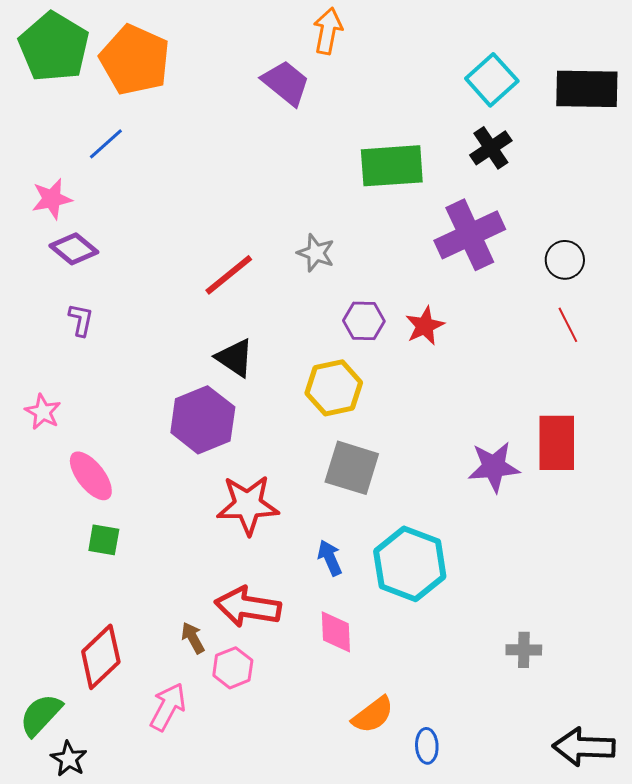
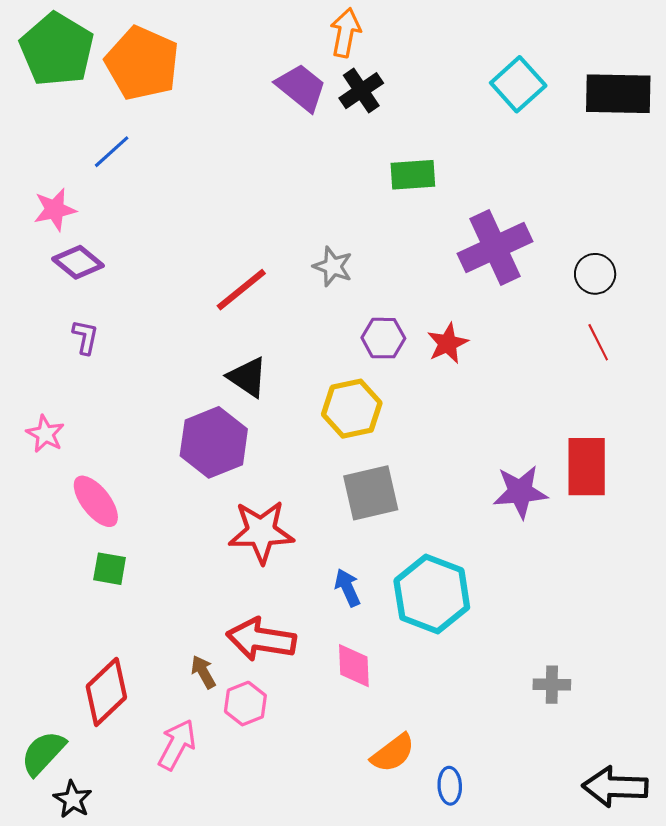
black cross: (491, 148) -> (361, 91), moved
green rectangle: (392, 166) -> (413, 175), size x0.7
gray square: (352, 468) -> (371, 493), turned -30

